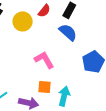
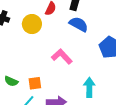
orange square: (45, 87) -> (35, 83), moved

